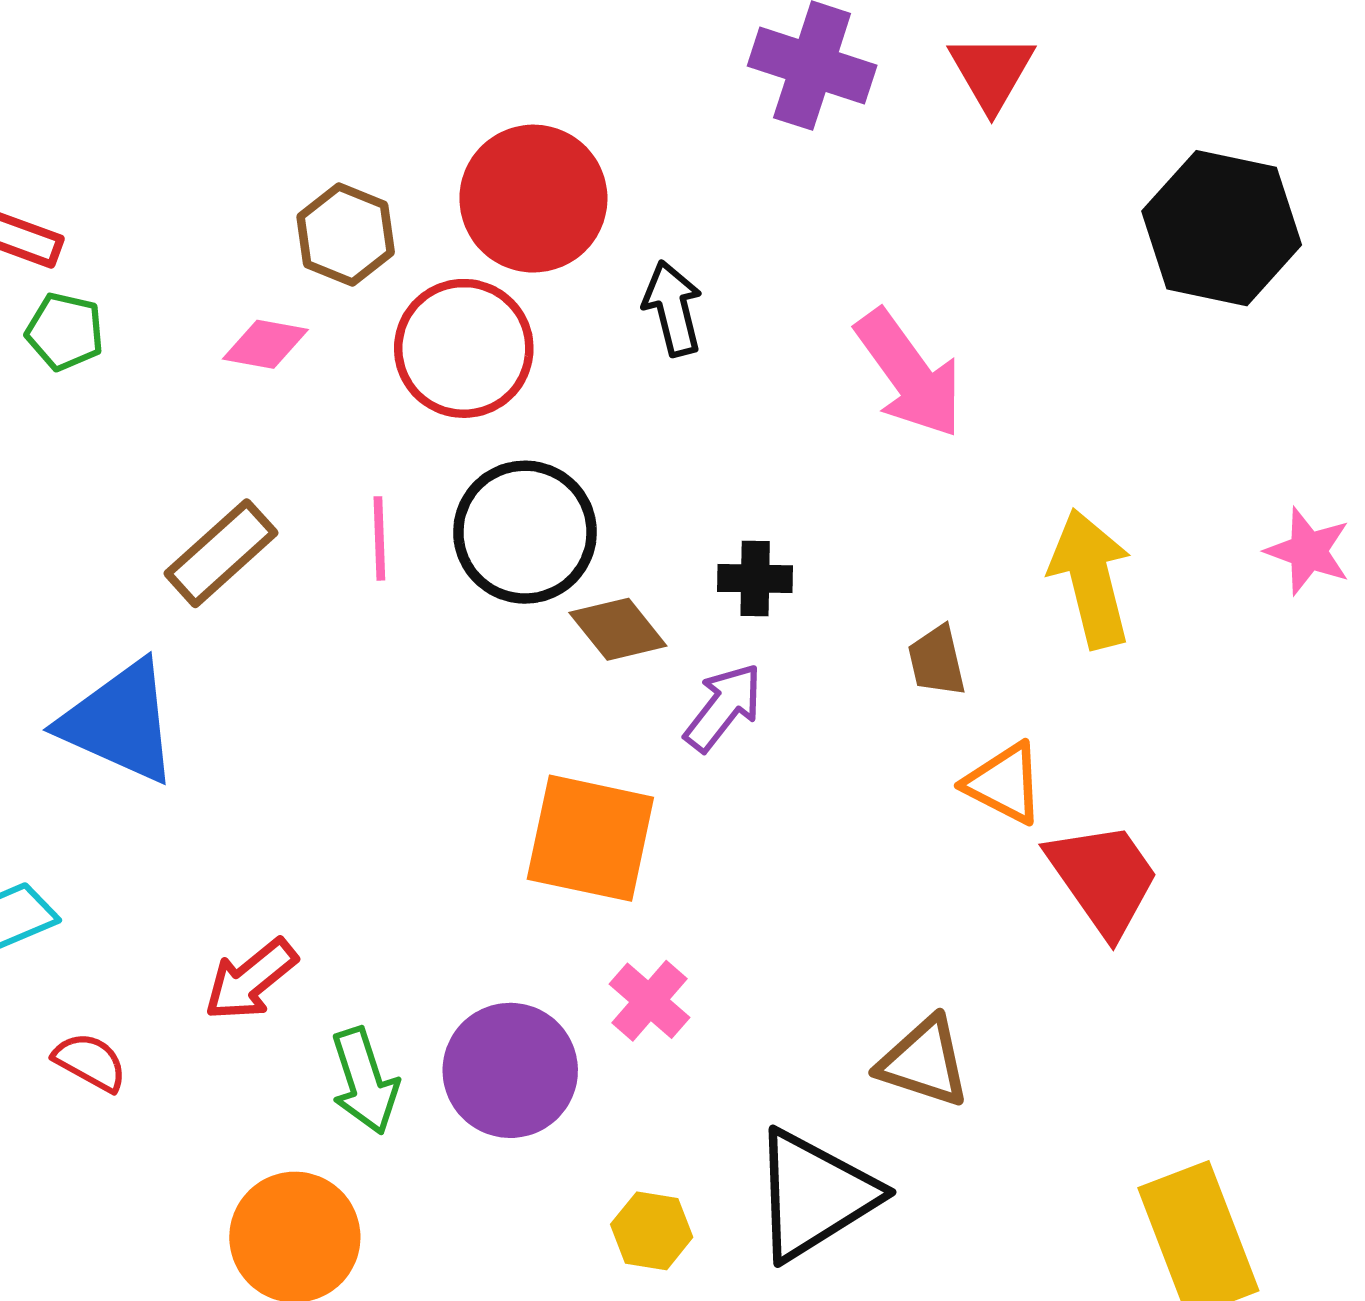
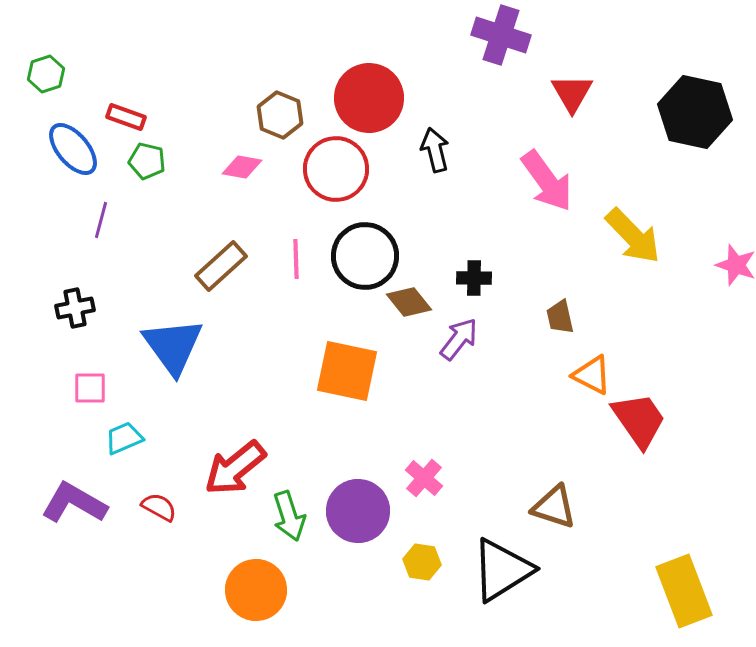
red triangle: (992, 72) -> (572, 93), moved
yellow arrow: (1091, 579) -> (633, 236), moved, turned 150
blue triangle: (120, 722) -> (173, 346), turned 30
orange square: (590, 838) -> (347, 371), moved
red arrow: (251, 980) -> (235, 468), size x1.4
yellow hexagon: (652, 1231) -> (422, 562), moved

